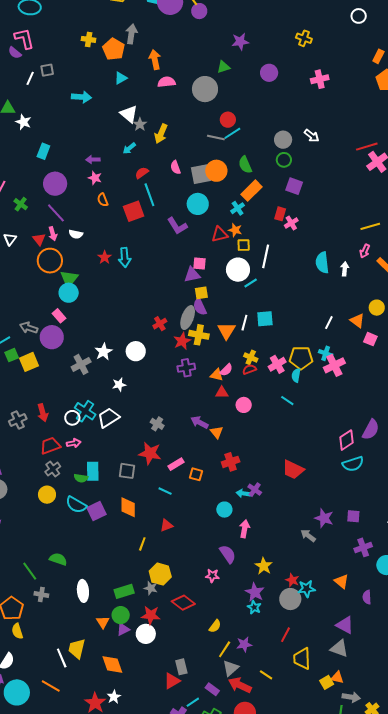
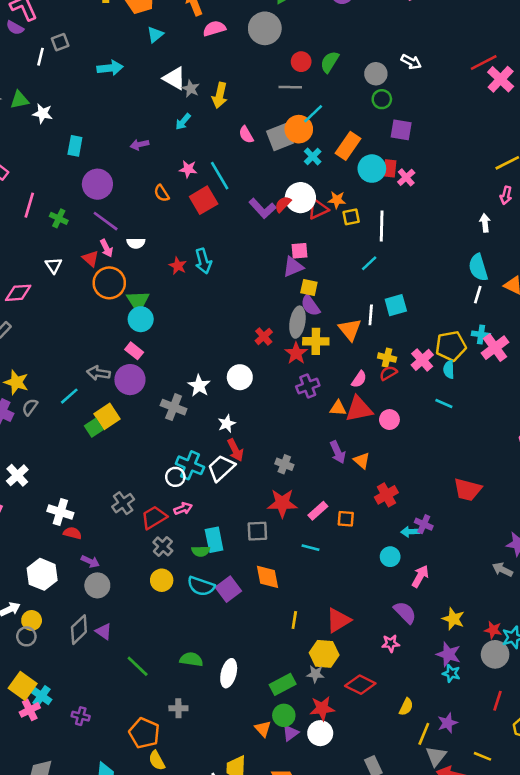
cyan line: (232, 133) -> (313, 114), moved
green semicircle: (245, 165) -> (330, 62), moved, turned 66
red semicircle: (142, 173) -> (283, 204), moved
pink star: (95, 178) -> (188, 169), moved
cyan circle: (198, 204) -> (372, 169), moved
cyan cross: (238, 208) -> (313, 156), moved
cyan semicircle: (322, 262) -> (478, 267), moved
white circle: (238, 270) -> (300, 198), moved
yellow square: (201, 293) -> (309, 288), turned 32
green square: (12, 355) -> (94, 428), moved
gray cross: (81, 364) -> (174, 407), turned -30
orange triangle: (217, 375) -> (338, 408), moved
red triangle: (222, 393) -> (359, 409), size x1.6
red arrow: (43, 413) -> (235, 450), moved
gray cross: (18, 420) -> (123, 503), moved
purple arrow: (200, 422) -> (338, 452), turned -132
red triangle: (166, 525) -> (338, 620), moved, size x1.5
pink arrow: (244, 529) -> (420, 576), turned 30
green line: (30, 571) -> (138, 666), moved
white ellipse: (83, 591) -> (229, 673), moved, turned 30

